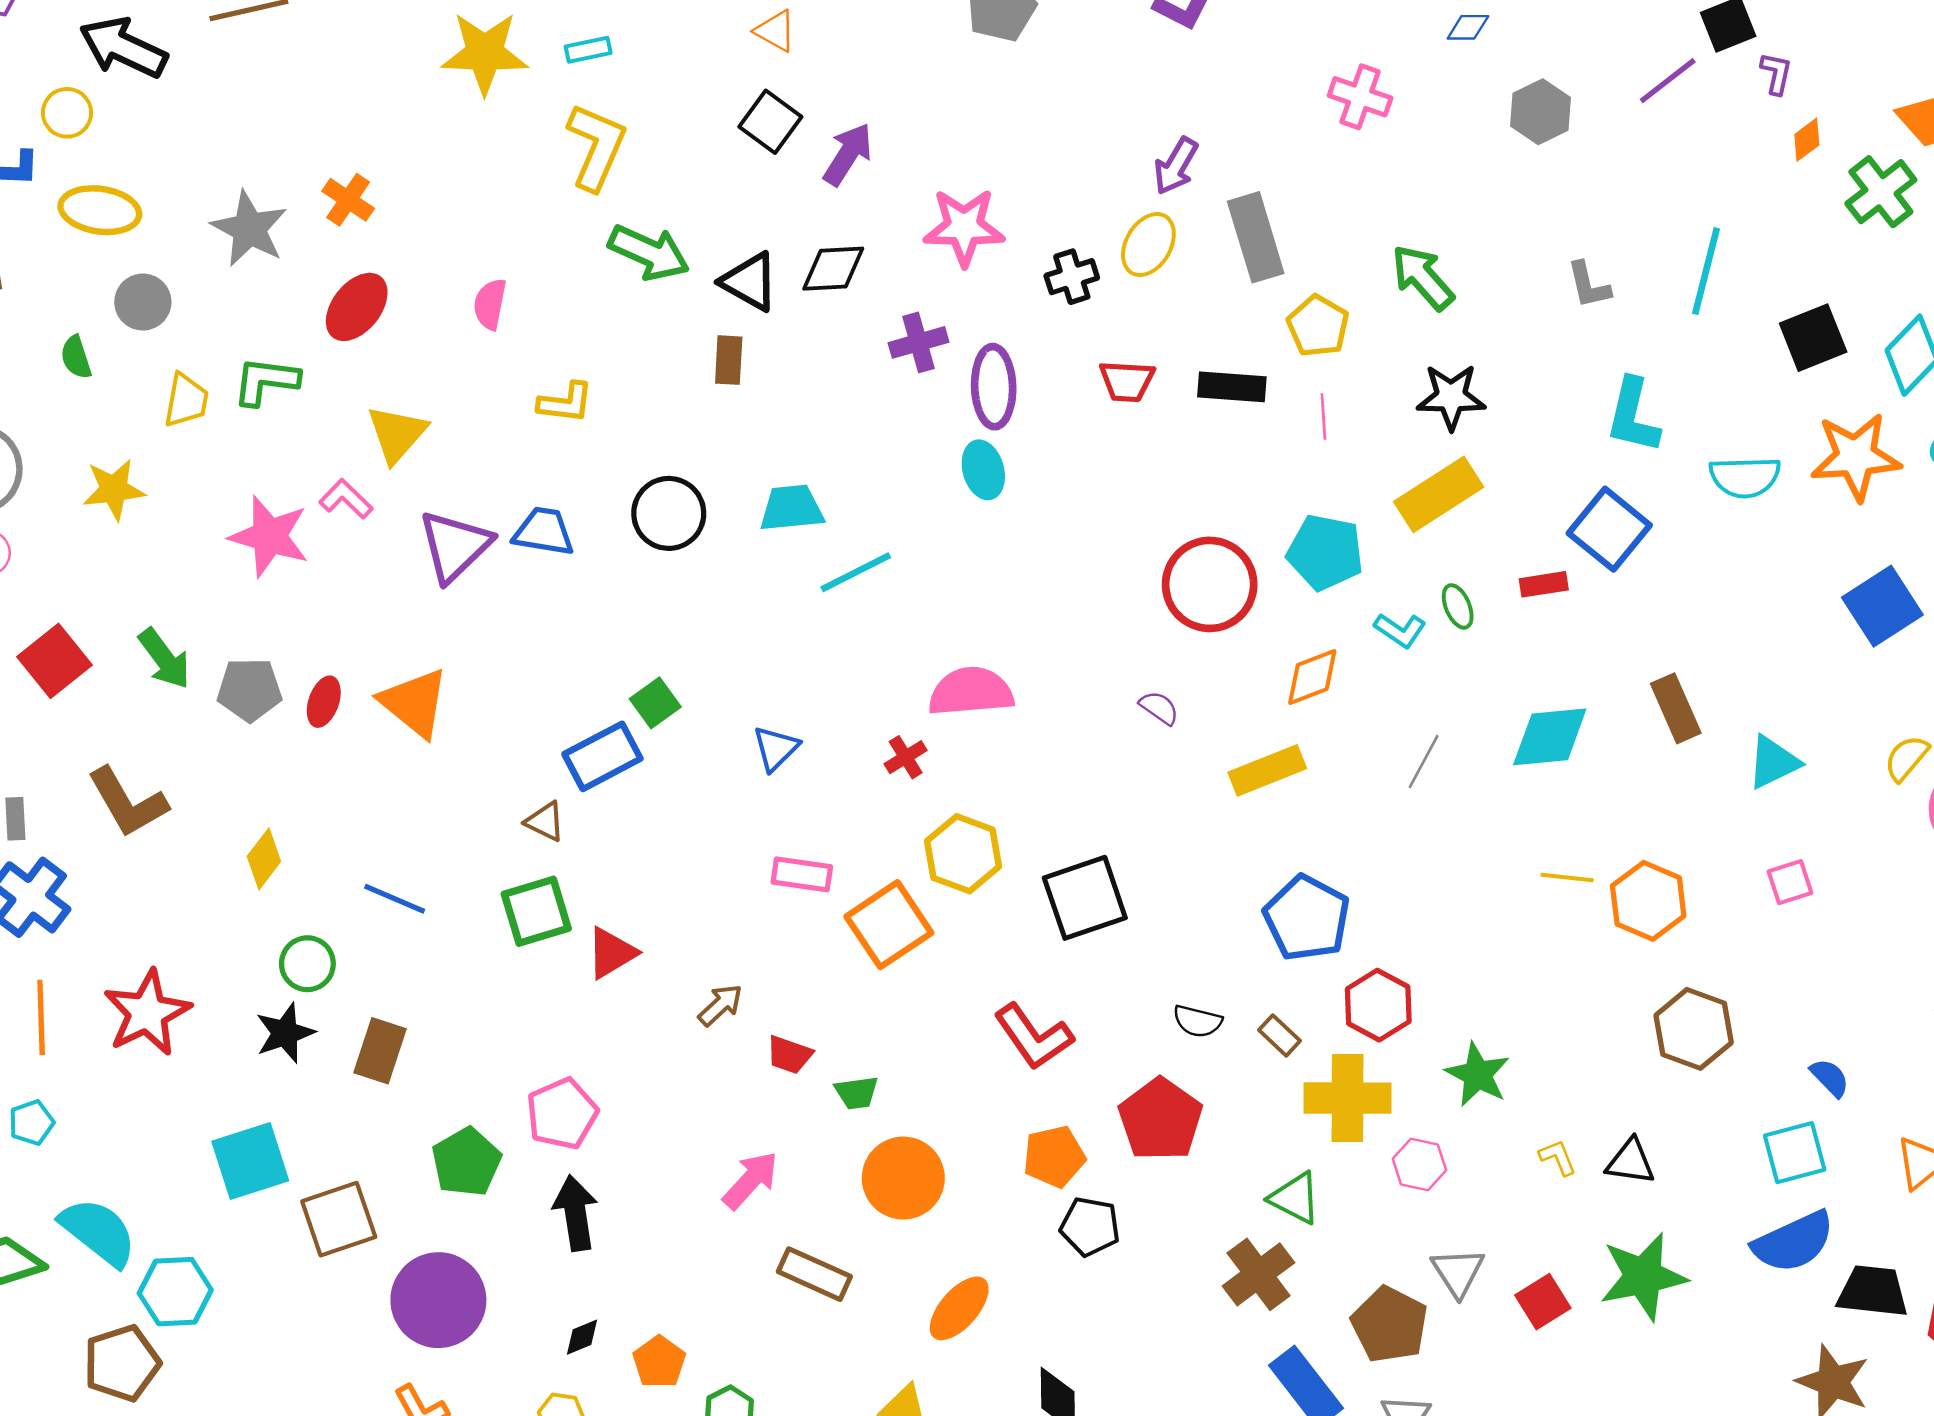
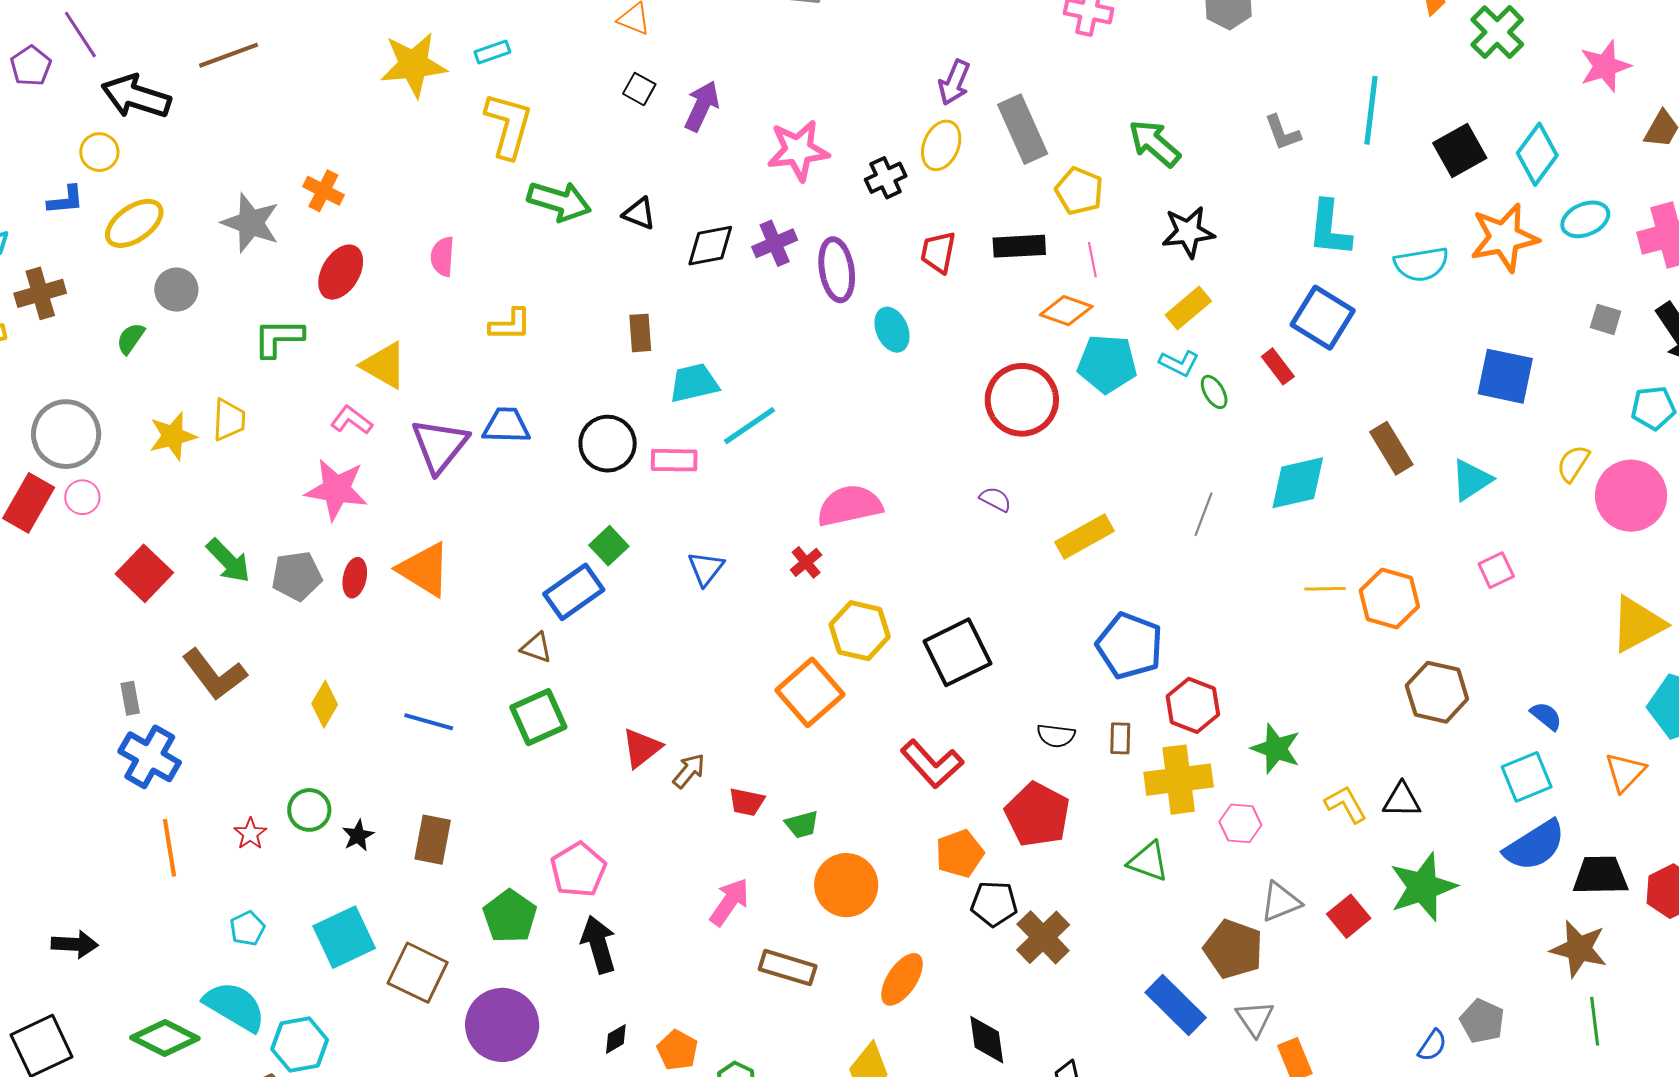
black square: (770, 122) -> (639, 89), size x0.7
yellow ellipse: (100, 210) -> (134, 223), turned -36
black diamond: (833, 269) -> (710, 246), moved
black triangle: (750, 282) -> (639, 214), size x0.7
green semicircle: (76, 357) -> (131, 338), turned 60
brown rectangle: (729, 360) -> (640, 333), moved
red trapezoid: (1127, 381) -> (938, 252), turned 105
yellow trapezoid: (186, 400) -> (229, 420), moved
yellow triangle: (397, 434) -> (384, 365), turned -34
cyan ellipse: (983, 470) -> (892, 330), moved
yellow rectangle: (1439, 494) -> (1188, 308), size x0.7
black circle: (669, 513) -> (608, 444), moved
pink star: (269, 536) -> (336, 490), moved
red rectangle: (1544, 584) -> (1278, 366), turned 69
blue square: (1882, 606) -> (1505, 376), moved, turned -38
cyan L-shape: (1400, 630) -> (1179, 363), moved
orange diamond: (1312, 677) -> (1066, 311), moved, turned 48
pink rectangle: (802, 874) -> (674, 460), moved
red triangle: (611, 953) -> (642, 748), moved
green circle: (307, 964) -> (309, 810), moved
red star: (147, 1013) -> (250, 834), size x0.5
black star: (285, 1033) -> (358, 836), size x0.7
brown rectangle: (1279, 1035) -> (1120, 738), turned 56
cyan pentagon: (31, 1123) -> (247, 928), moved
yellow L-shape: (1558, 1157) -> (1346, 804), size x1.4
brown square: (339, 1219) -> (418, 973), turned -38
gray triangle: (1458, 1272) -> (1280, 902), turned 48
brown cross: (1259, 1274) -> (1043, 937), moved

